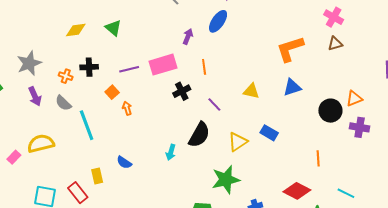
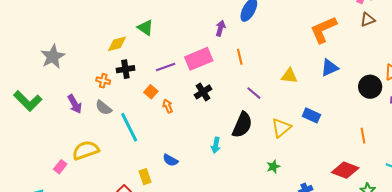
yellow diamond: (76, 30) -> (117, 44), moved
gray star: (29, 63) -> (53, 56), moved
black cross: (182, 91) -> (203, 92), moved
green star: (226, 180) -> (273, 167), size x0.5

